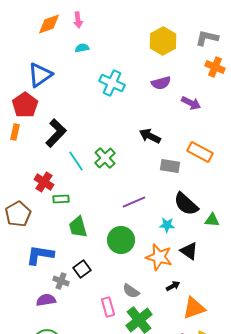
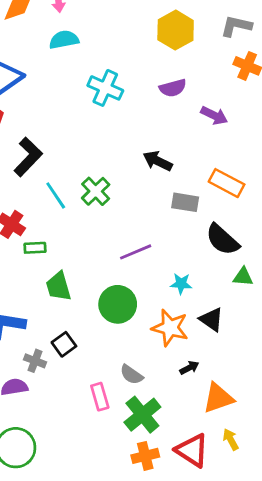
cyan semicircle: (82, 48) -> (64, 40), size x1.5
black semicircle: (186, 204) -> (222, 240), moved

